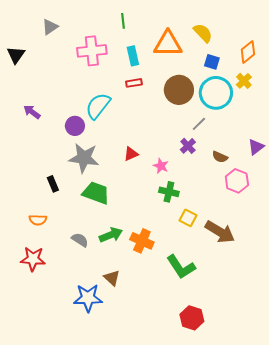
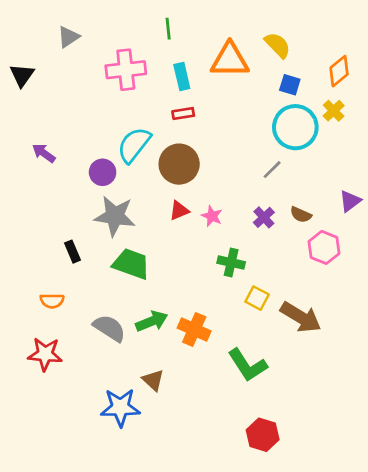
brown circle: (179, 90) -> (179, 164), moved
purple cross: (188, 146) -> (264, 217), moved
pink star: (161, 166) -> (212, 216), moved
gray semicircle: (80, 240) -> (109, 328), size x1.4

